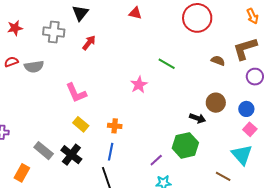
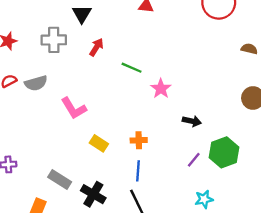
green line: (167, 64) -> (132, 68), moved
pink L-shape: (76, 93) -> (74, 108), moved
black arrow: (198, 118) -> (192, 121), moved
black cross: (71, 155) -> (93, 194), moved
purple line: (156, 160) -> (194, 160), moved

